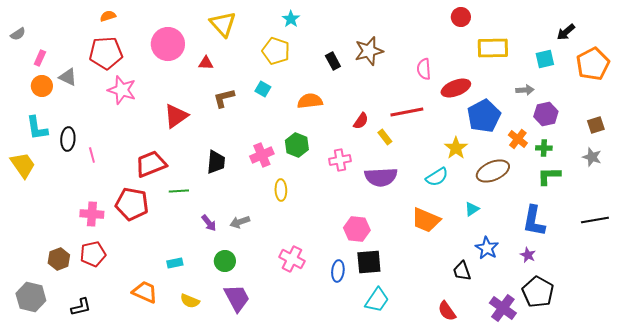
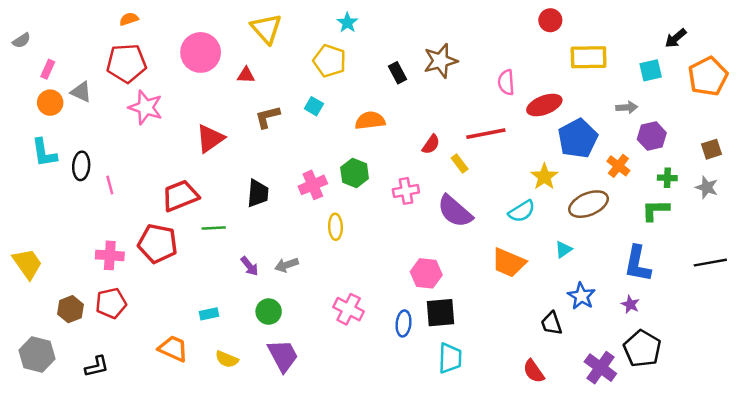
green cross: (544, 148) -> (667, 178), moved
yellow trapezoid: (23, 165) -> (27, 264), moved
purple semicircle: (381, 177) -> (455, 211), turned 44
cyan trapezoid: (377, 300) -> (450, 358), turned -32

